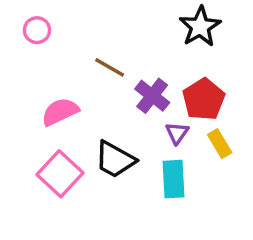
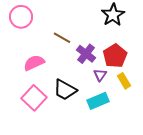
pink circle: (37, 30) -> (21, 17), size x1.5
cyan rectangle: (173, 179) -> (98, 101), turned 70

